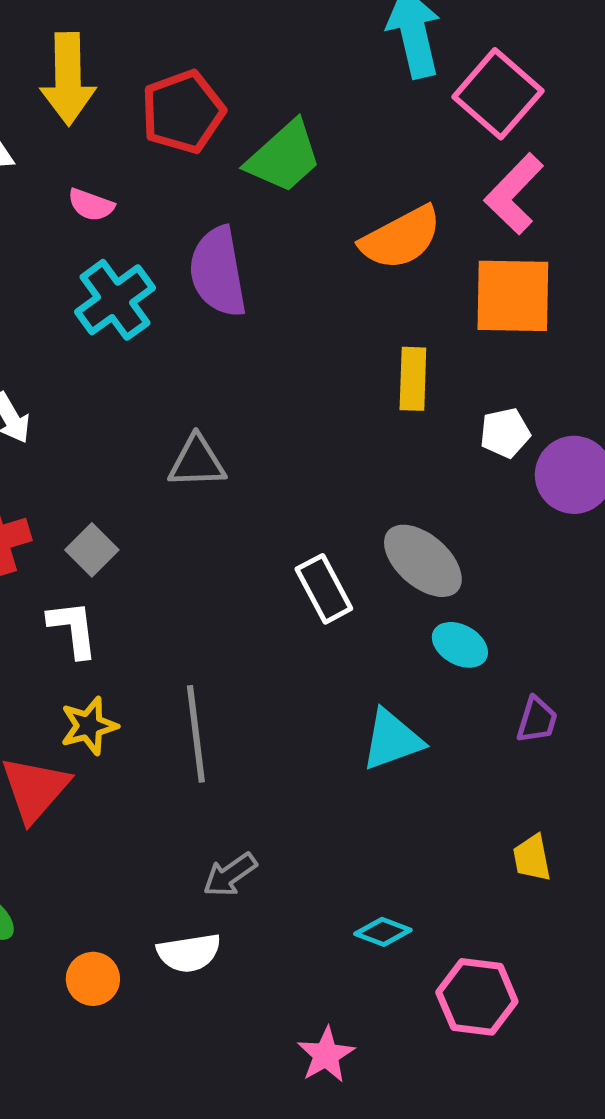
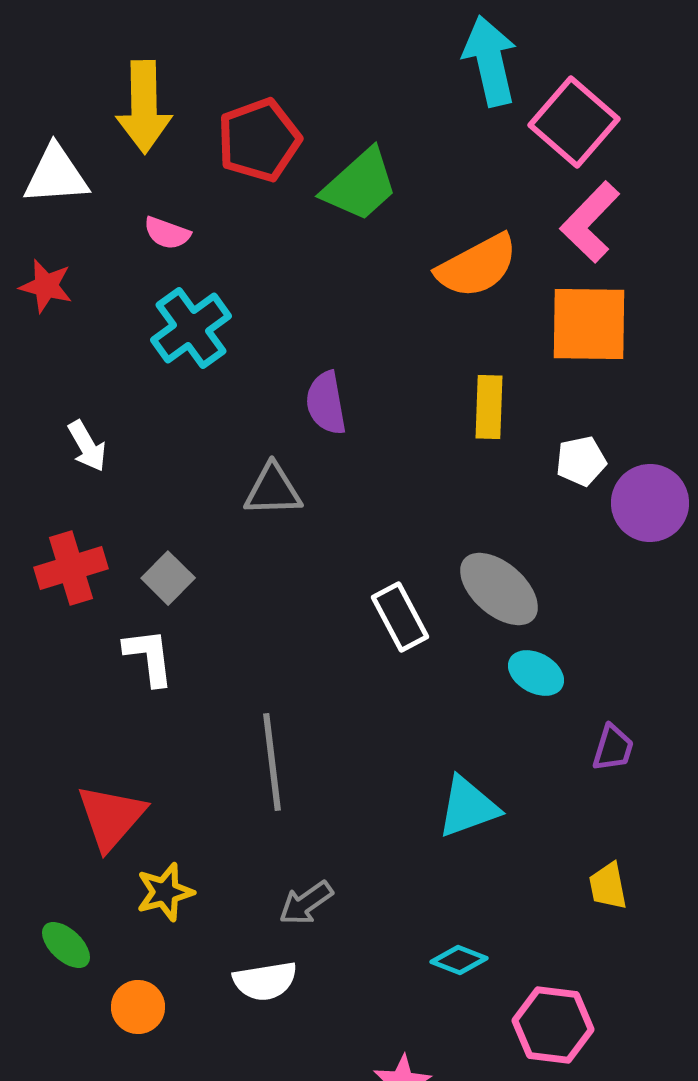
purple semicircle: (218, 272) -> (326, 403), moved, size x0.7
yellow star: (89, 726) -> (165, 892), moved
cyan triangle: (392, 740) -> (468, 807), moved
orange circle: (93, 979) -> (138, 1007), moved

